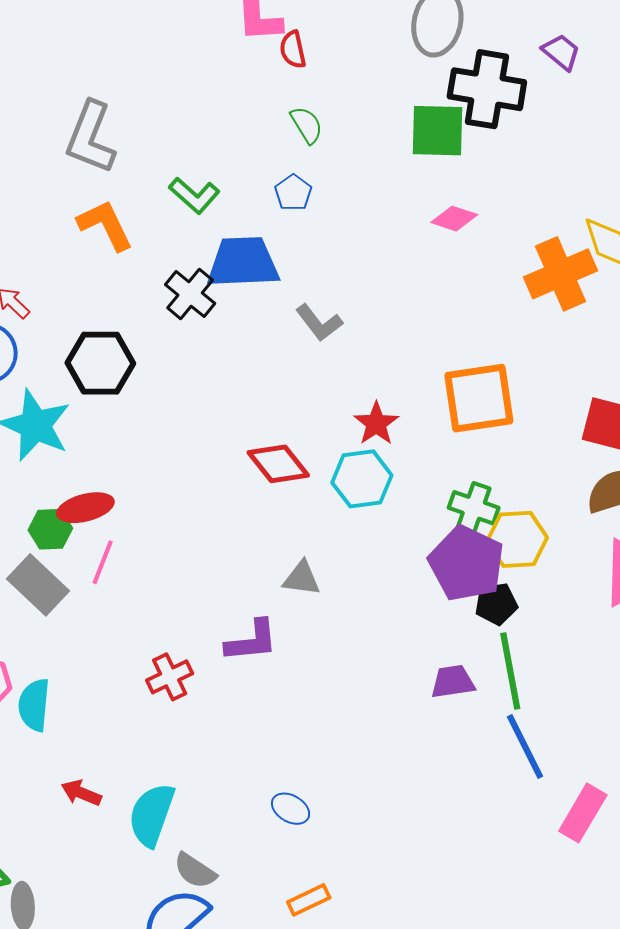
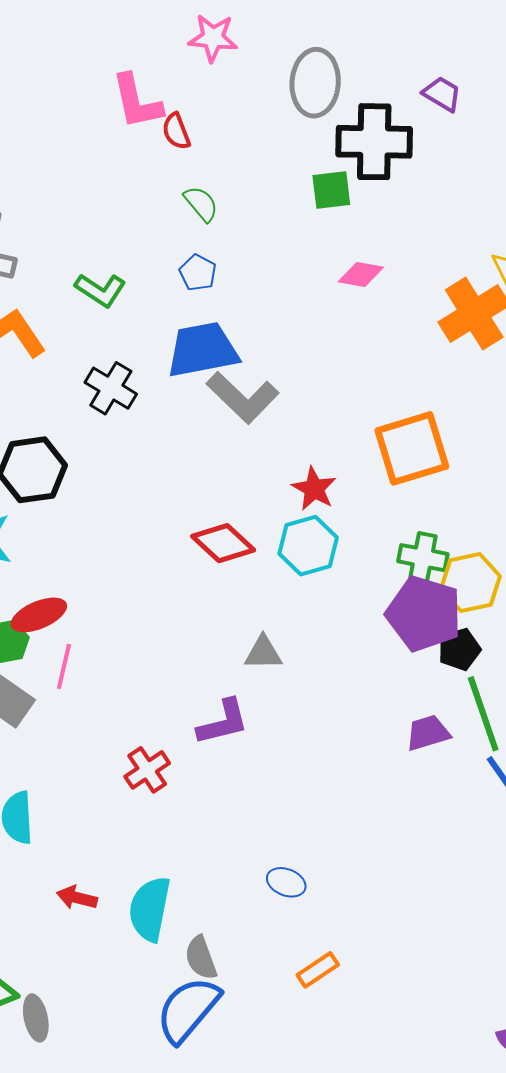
green square: (437, 131) -> (331, 190), size x0.7
blue trapezoid: (243, 262) -> (202, 350), moved
gray L-shape: (319, 323) -> (243, 397), size x1.5
gray semicircle: (195, 871) -> (201, 958), turned 45

